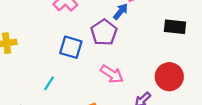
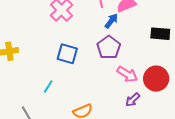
purple pentagon: (104, 32) -> (109, 47), moved
pink arrow: (112, 74) -> (127, 74), moved

